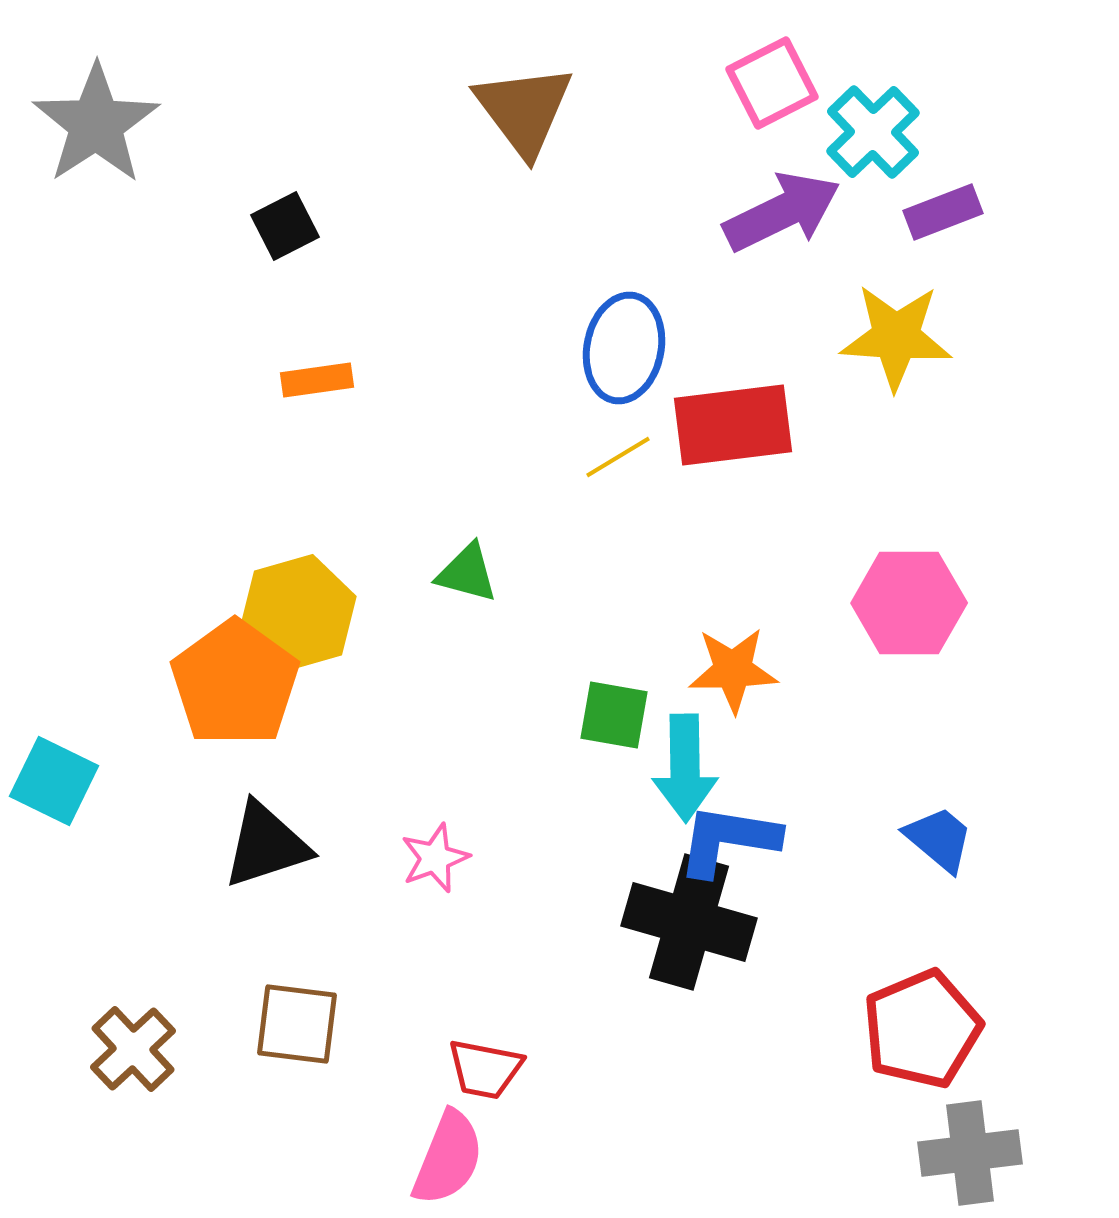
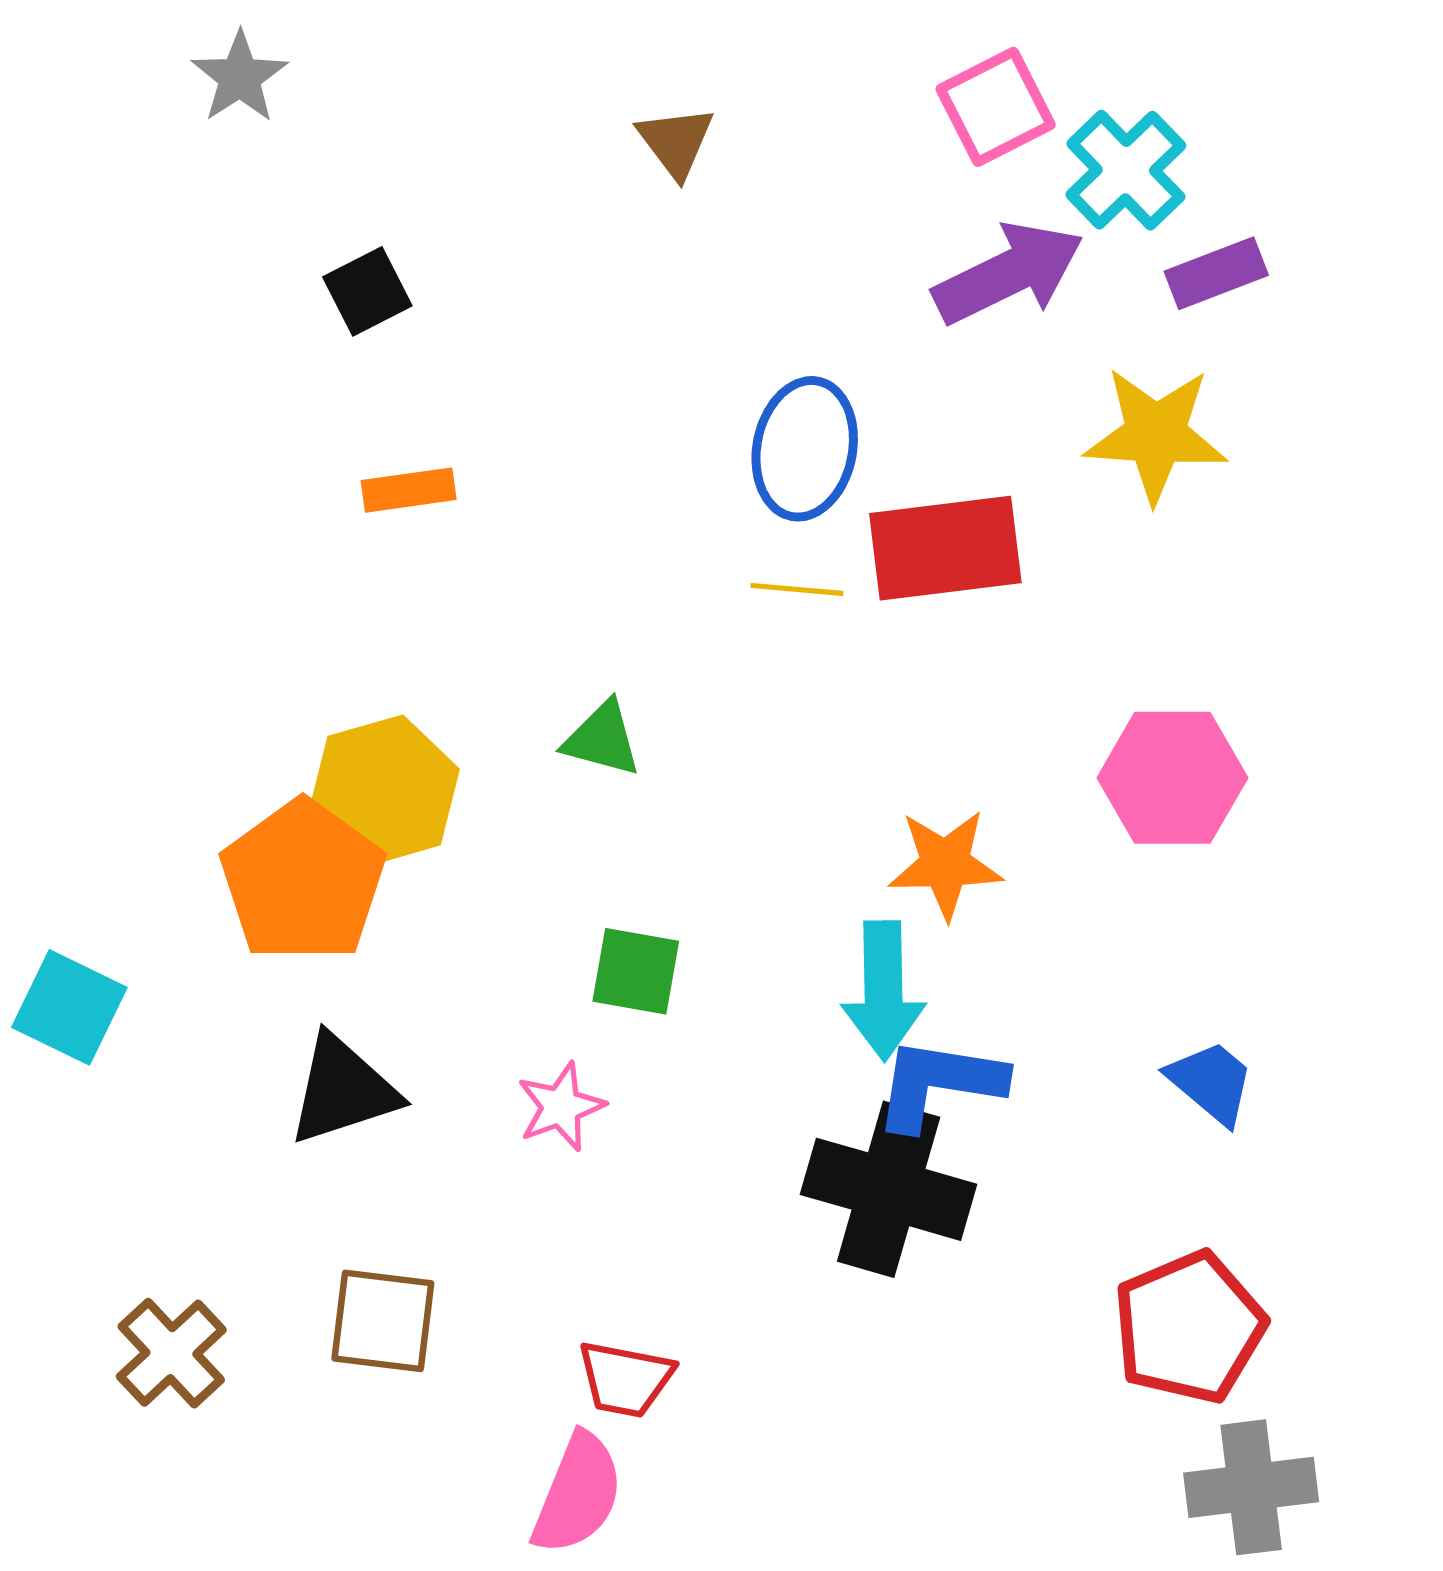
brown triangle: (524, 110) -> (676, 142), size x0.6
gray star: (96, 124) -> (240, 77), moved, size x0.6
yellow line: (618, 457) -> (797, 589), turned 36
green square: (614, 715) -> (636, 971), moved

